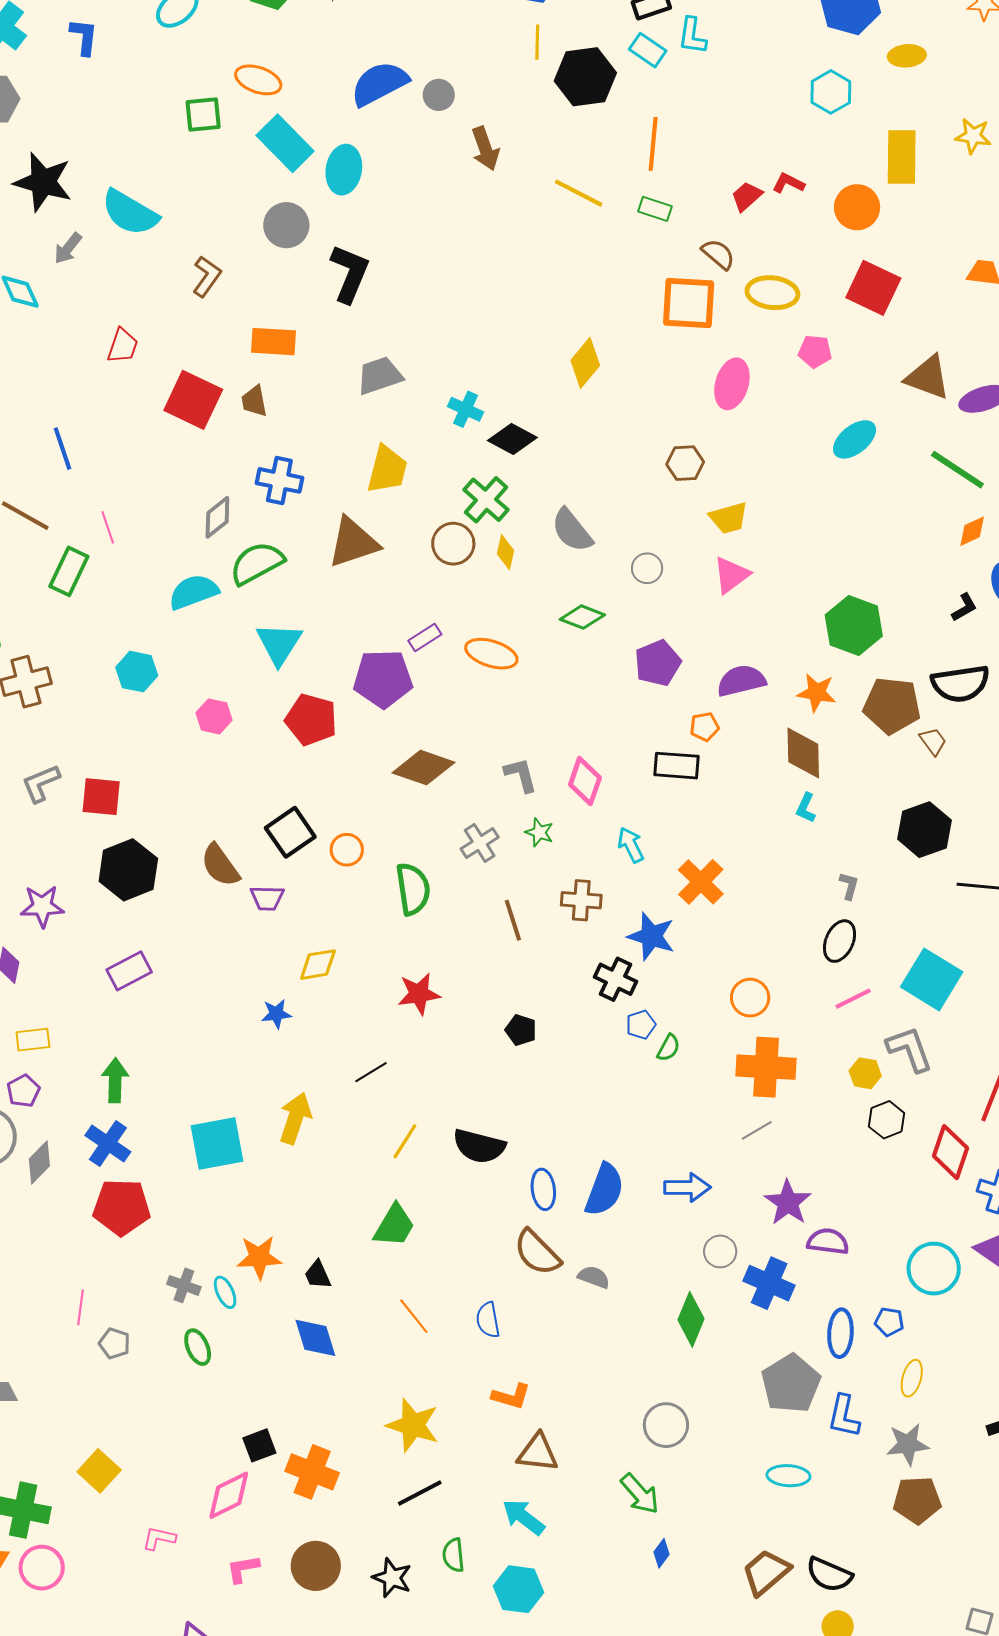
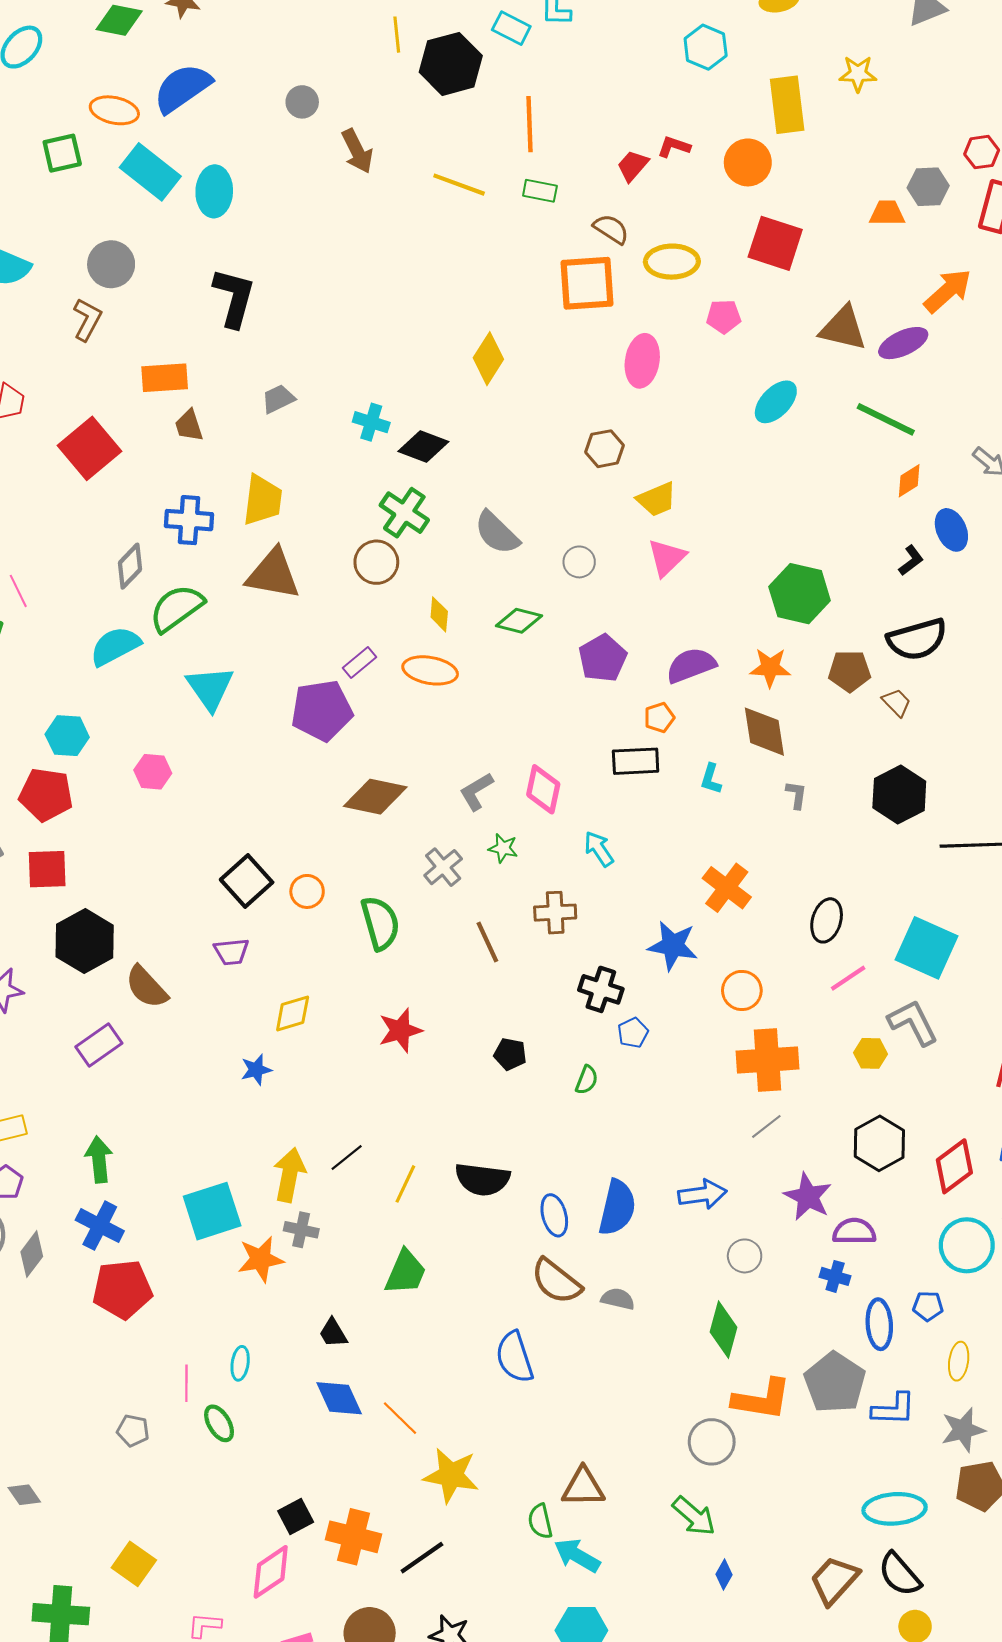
blue semicircle: (379, 84) -> (182, 88), moved
gray circle: (286, 225) -> (111, 264), moved
gray trapezoid: (380, 376) -> (278, 399), size x0.7
red square: (193, 400) -> (89, 448), turned 32
brown trapezoid: (254, 401) -> (189, 425), moved
yellow trapezoid: (387, 469) -> (263, 500), moved
brown triangle: (353, 542) -> (273, 574), turned 36
yellow diamond: (506, 552) -> (439, 614), moved
brown pentagon: (892, 705) -> (849, 671), size x0.7
red pentagon: (311, 720) -> (46, 795), moved
gray L-shape: (521, 775) -> (476, 791), turned -99
cyan L-shape: (806, 808) -> (711, 779), moved
brown semicircle: (220, 865) -> (147, 987), moved
orange cross: (701, 882) -> (727, 888), moved
gray L-shape: (849, 886) -> (796, 795), moved
blue star: (651, 936) -> (673, 946), moved
green semicircle: (668, 1048) -> (587, 1080), moved
black line: (371, 1072) -> (347, 1157), moved
black hexagon: (887, 1120) -> (879, 1143), moved, size x1.4
red diamond: (950, 1152) -> (954, 1166), moved, turned 42
orange star: (259, 1257) -> (261, 1259), moved
blue cross: (769, 1283) -> (835, 1276), moved, size x0.6
gray cross: (184, 1285) -> (301, 1230), moved
cyan ellipse: (225, 1292) -> (240, 1363), turned 40
pink line: (80, 1307) -> (186, 1383), moved
orange line: (414, 1316) -> (400, 1418), moved
blue semicircle: (488, 1320) -> (515, 1357), size x1.4
orange L-shape: (511, 1396) -> (762, 1399), moved, size x1.5
blue L-shape: (844, 1416) -> (894, 1409), turned -93
cyan ellipse: (788, 1476) -> (895, 1509), moved, size x1.4
black line: (420, 1493) -> (422, 1558), moved
green semicircle: (454, 1555) -> (540, 1521), moved
black semicircle: (829, 1575) -> (900, 1574), turned 33

